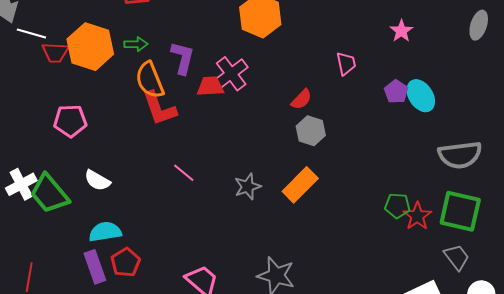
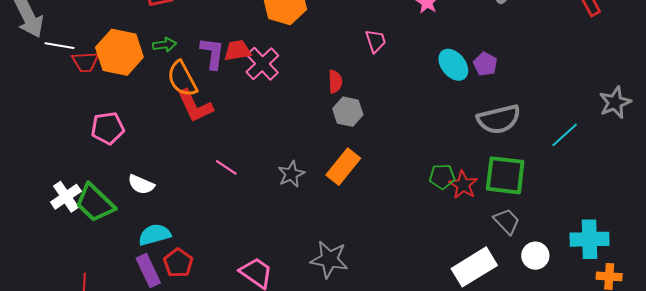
red trapezoid: (210, 86) -> (237, 50), moved
purple pentagon: (396, 92) -> (485, 64), moved
red semicircle: (301, 99) -> (335, 82), turned -40

